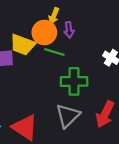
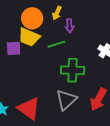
orange circle: (44, 32) -> (32, 18), moved
green line: (54, 52) -> (56, 44), turned -36

